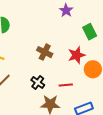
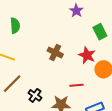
red star: (77, 55) -> (87, 55), turned -30
black cross: (38, 82) -> (35, 95), moved

